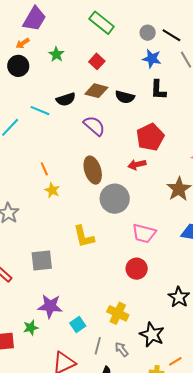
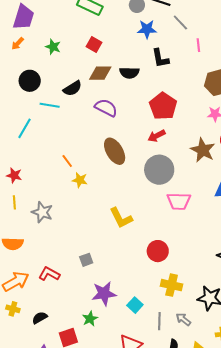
black circle: (18, 66) -> (30, 81), moved
gray circle: (115, 199) -> (159, 170), moved
gray square: (42, 260) -> (86, 260), moved, size x0.6
red circle: (137, 269) -> (158, 251), moved

